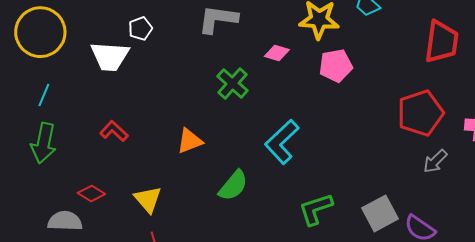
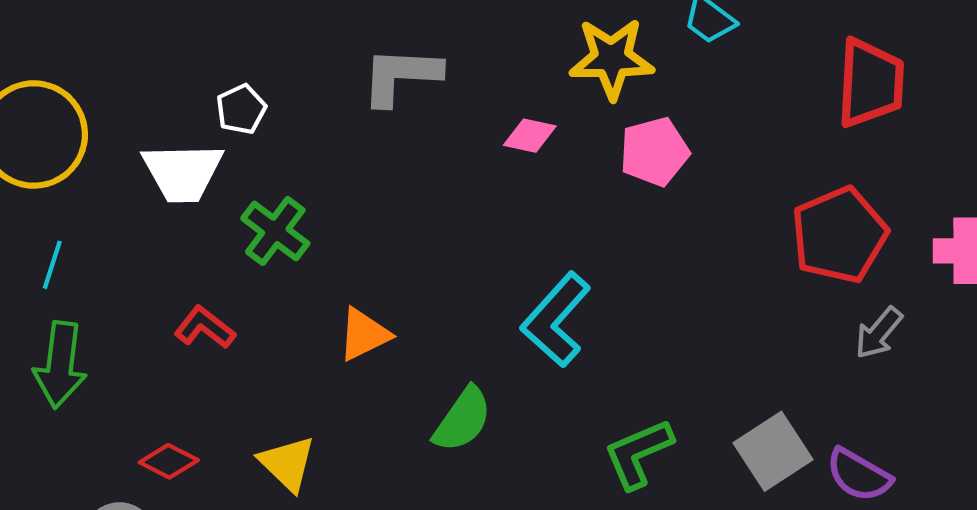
green cross: (233, 83) -> (275, 231), moved

